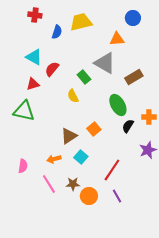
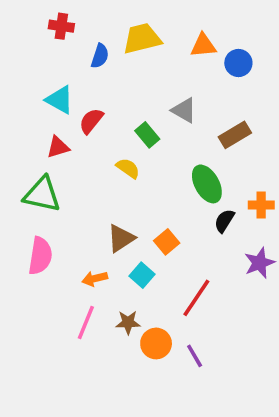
blue circle: (133, 18) -> (238, 63), moved
orange triangle: (117, 39) -> (203, 45), moved
gray triangle: (105, 63) -> (184, 110), size x0.7
yellow semicircle: (73, 96) -> (128, 168), turned 152
orange square: (94, 129) -> (167, 242), moved
pink semicircle: (23, 166) -> (40, 256), moved, size x1.5
pink line: (49, 184) -> (86, 322), turned 54
purple line: (117, 196) -> (195, 356), moved

